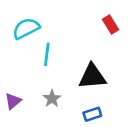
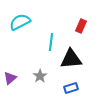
red rectangle: (110, 25) -> (81, 26), moved, turned 56
cyan line: (47, 54) -> (51, 42), moved

